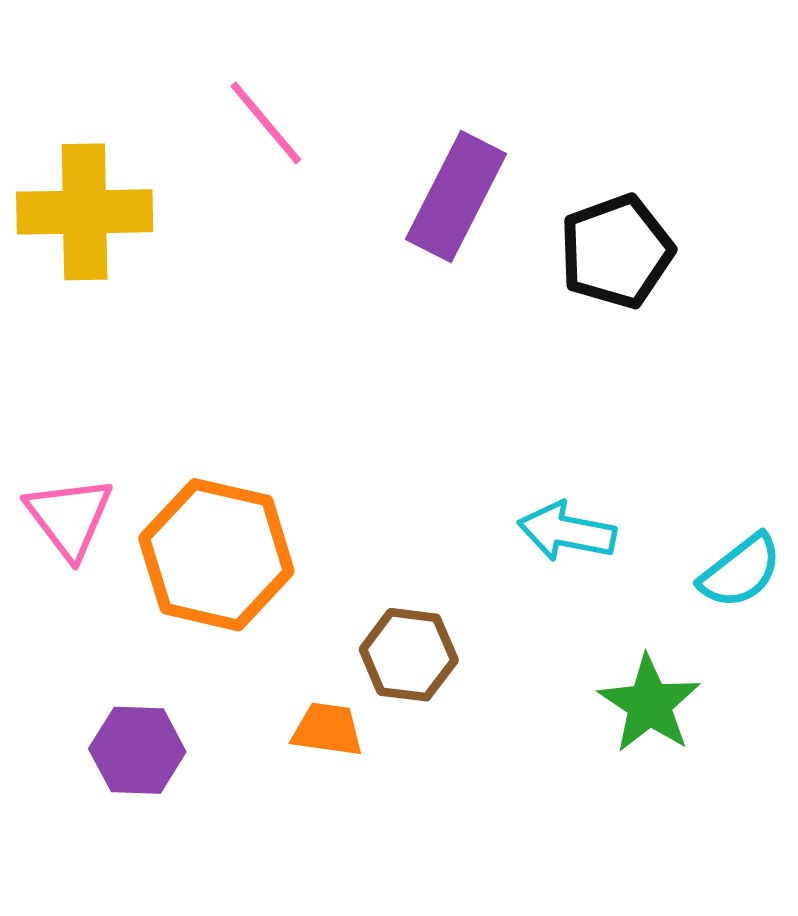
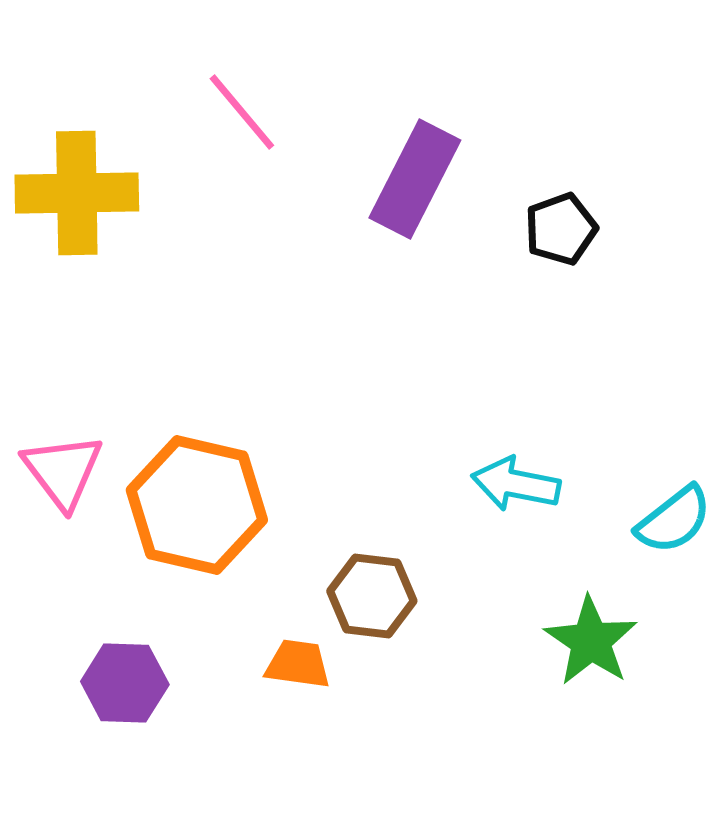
black pentagon: (616, 251) -> (561, 229), size x0.7

